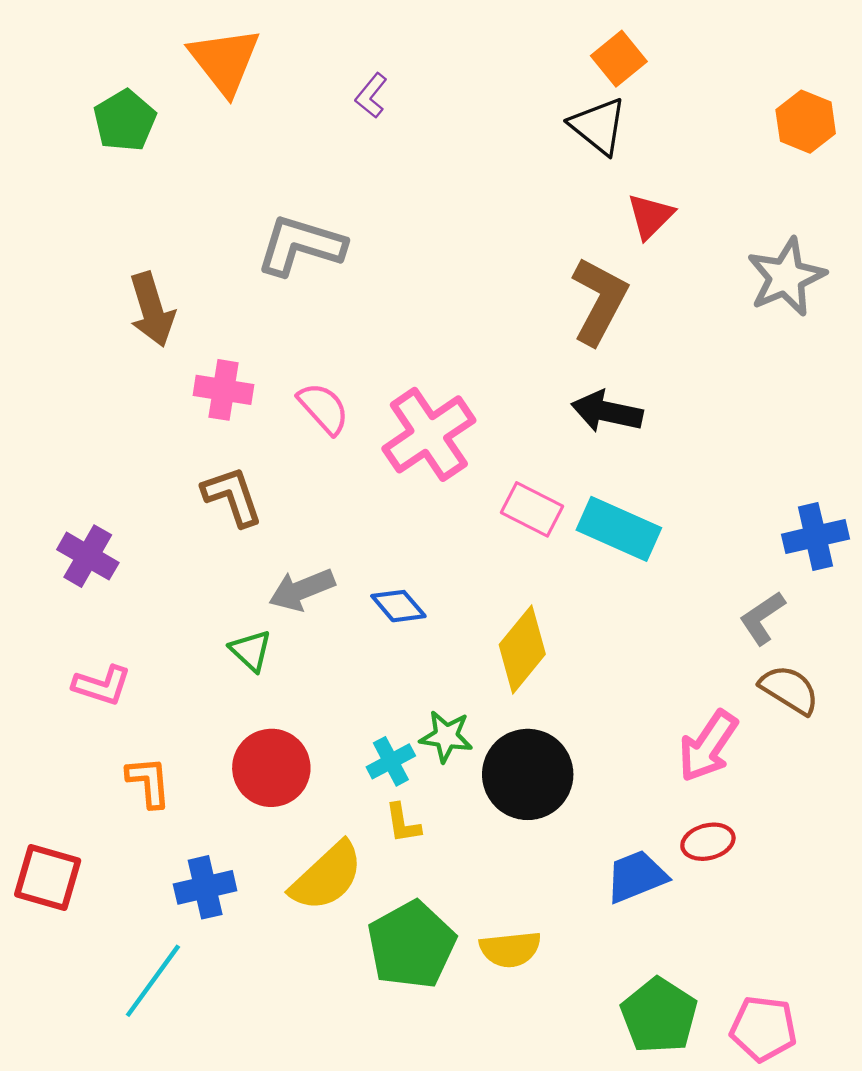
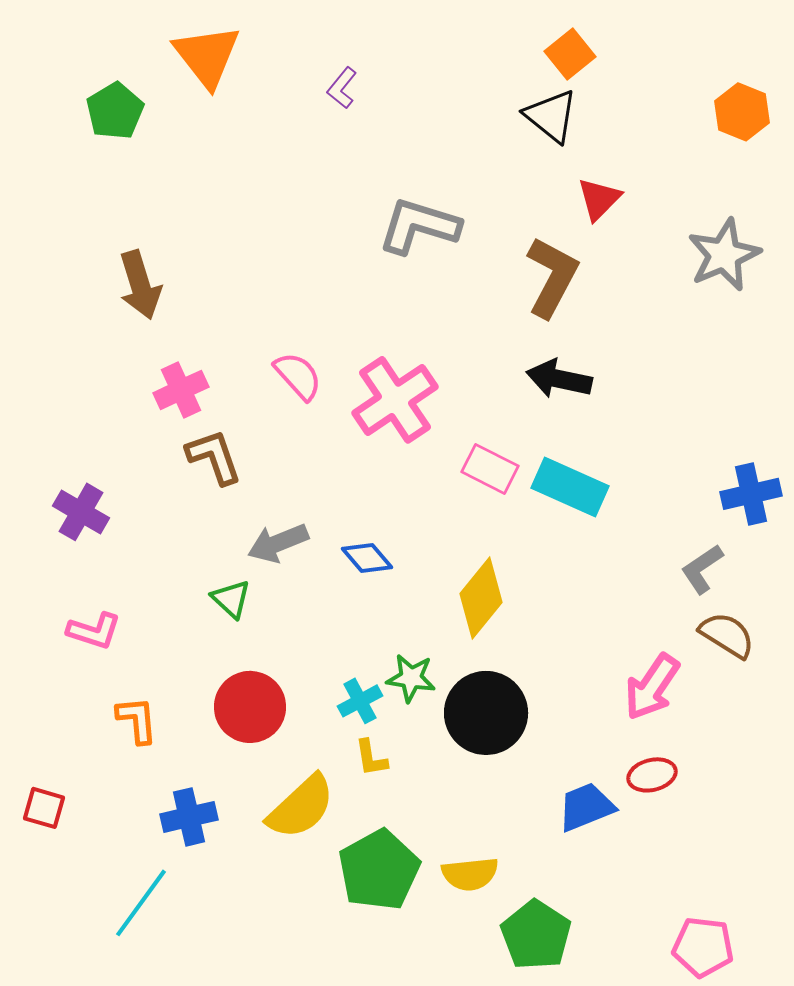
gray L-shape: (301, 245) -> (419, 226), moved
pink cross: (224, 390) -> (181, 390), moved, turned -34
red square: (48, 878) -> (44, 808), size x0.7
green pentagon: (659, 1016) -> (536, 935), moved

